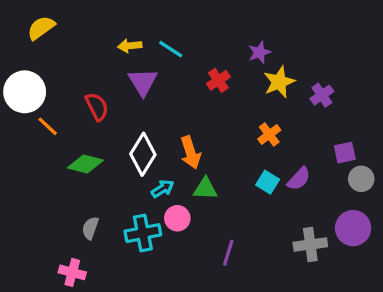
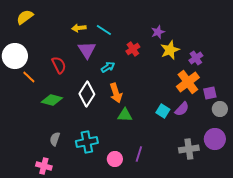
orange cross: (269, 135) -> (188, 82), moved, size x1.6
cyan arrow: (163, 189) -> (108, 67), moved
pink circle: (177, 218) -> (115, 159), moved

